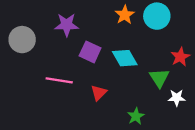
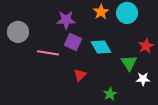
purple star: (67, 25) -> (66, 20), moved
pink line: (59, 80) -> (48, 53), moved

